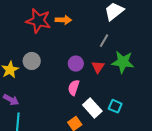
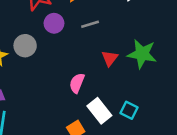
gray line: (104, 41) -> (90, 24), moved, turned 40
purple circle: (76, 64) -> (54, 23), moved

